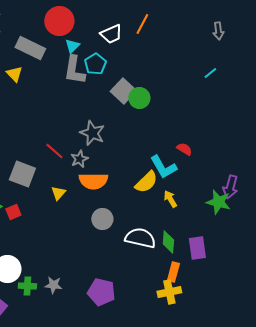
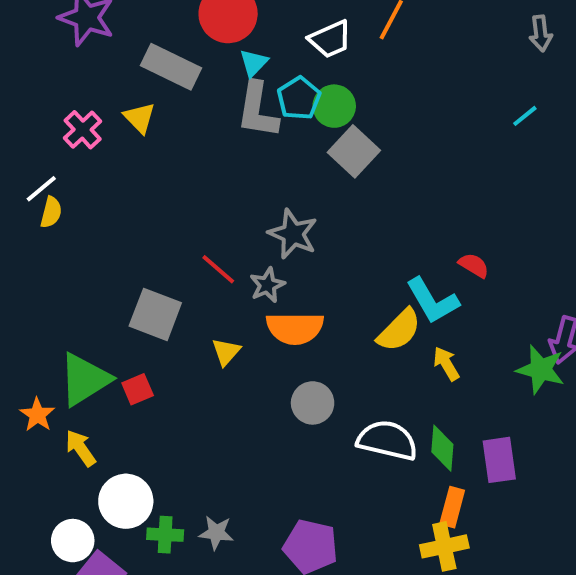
green circle: (139, 98) -> (334, 106), moved

